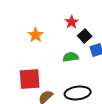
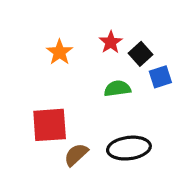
red star: (72, 22) -> (111, 42), moved

